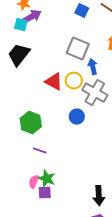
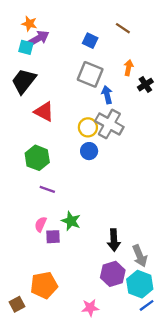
blue square: (82, 11) -> (90, 41), moved
yellow circle: (74, 81) -> (88, 127), moved
red triangle: (54, 82) -> (44, 112), moved
green star: (47, 179) -> (71, 221), moved

